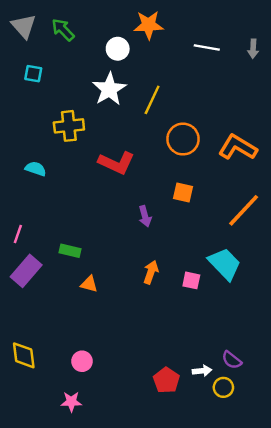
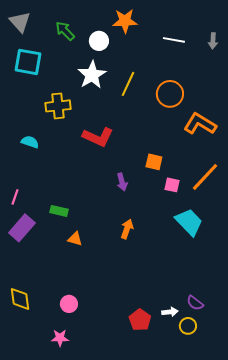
green arrow: (63, 30) -> (65, 31), moved
cyan square: (33, 74) -> (28, 62), size x1.8
orange circle: (183, 139) -> (170, 94), moved
pink square: (191, 280) -> (172, 185), moved

